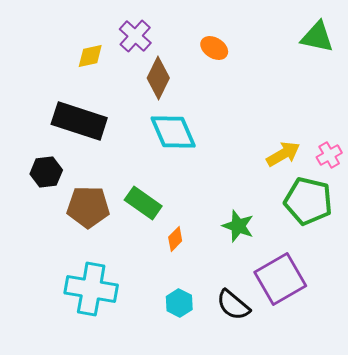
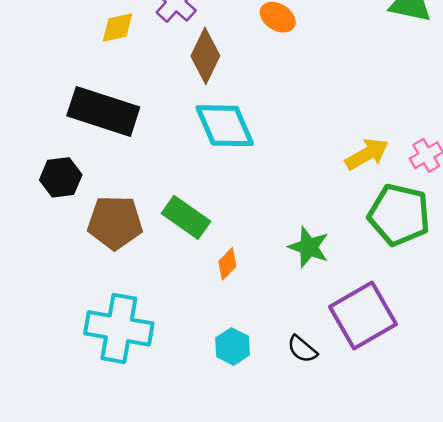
black semicircle: (233, 305) -> (302, 349), size x0.7

